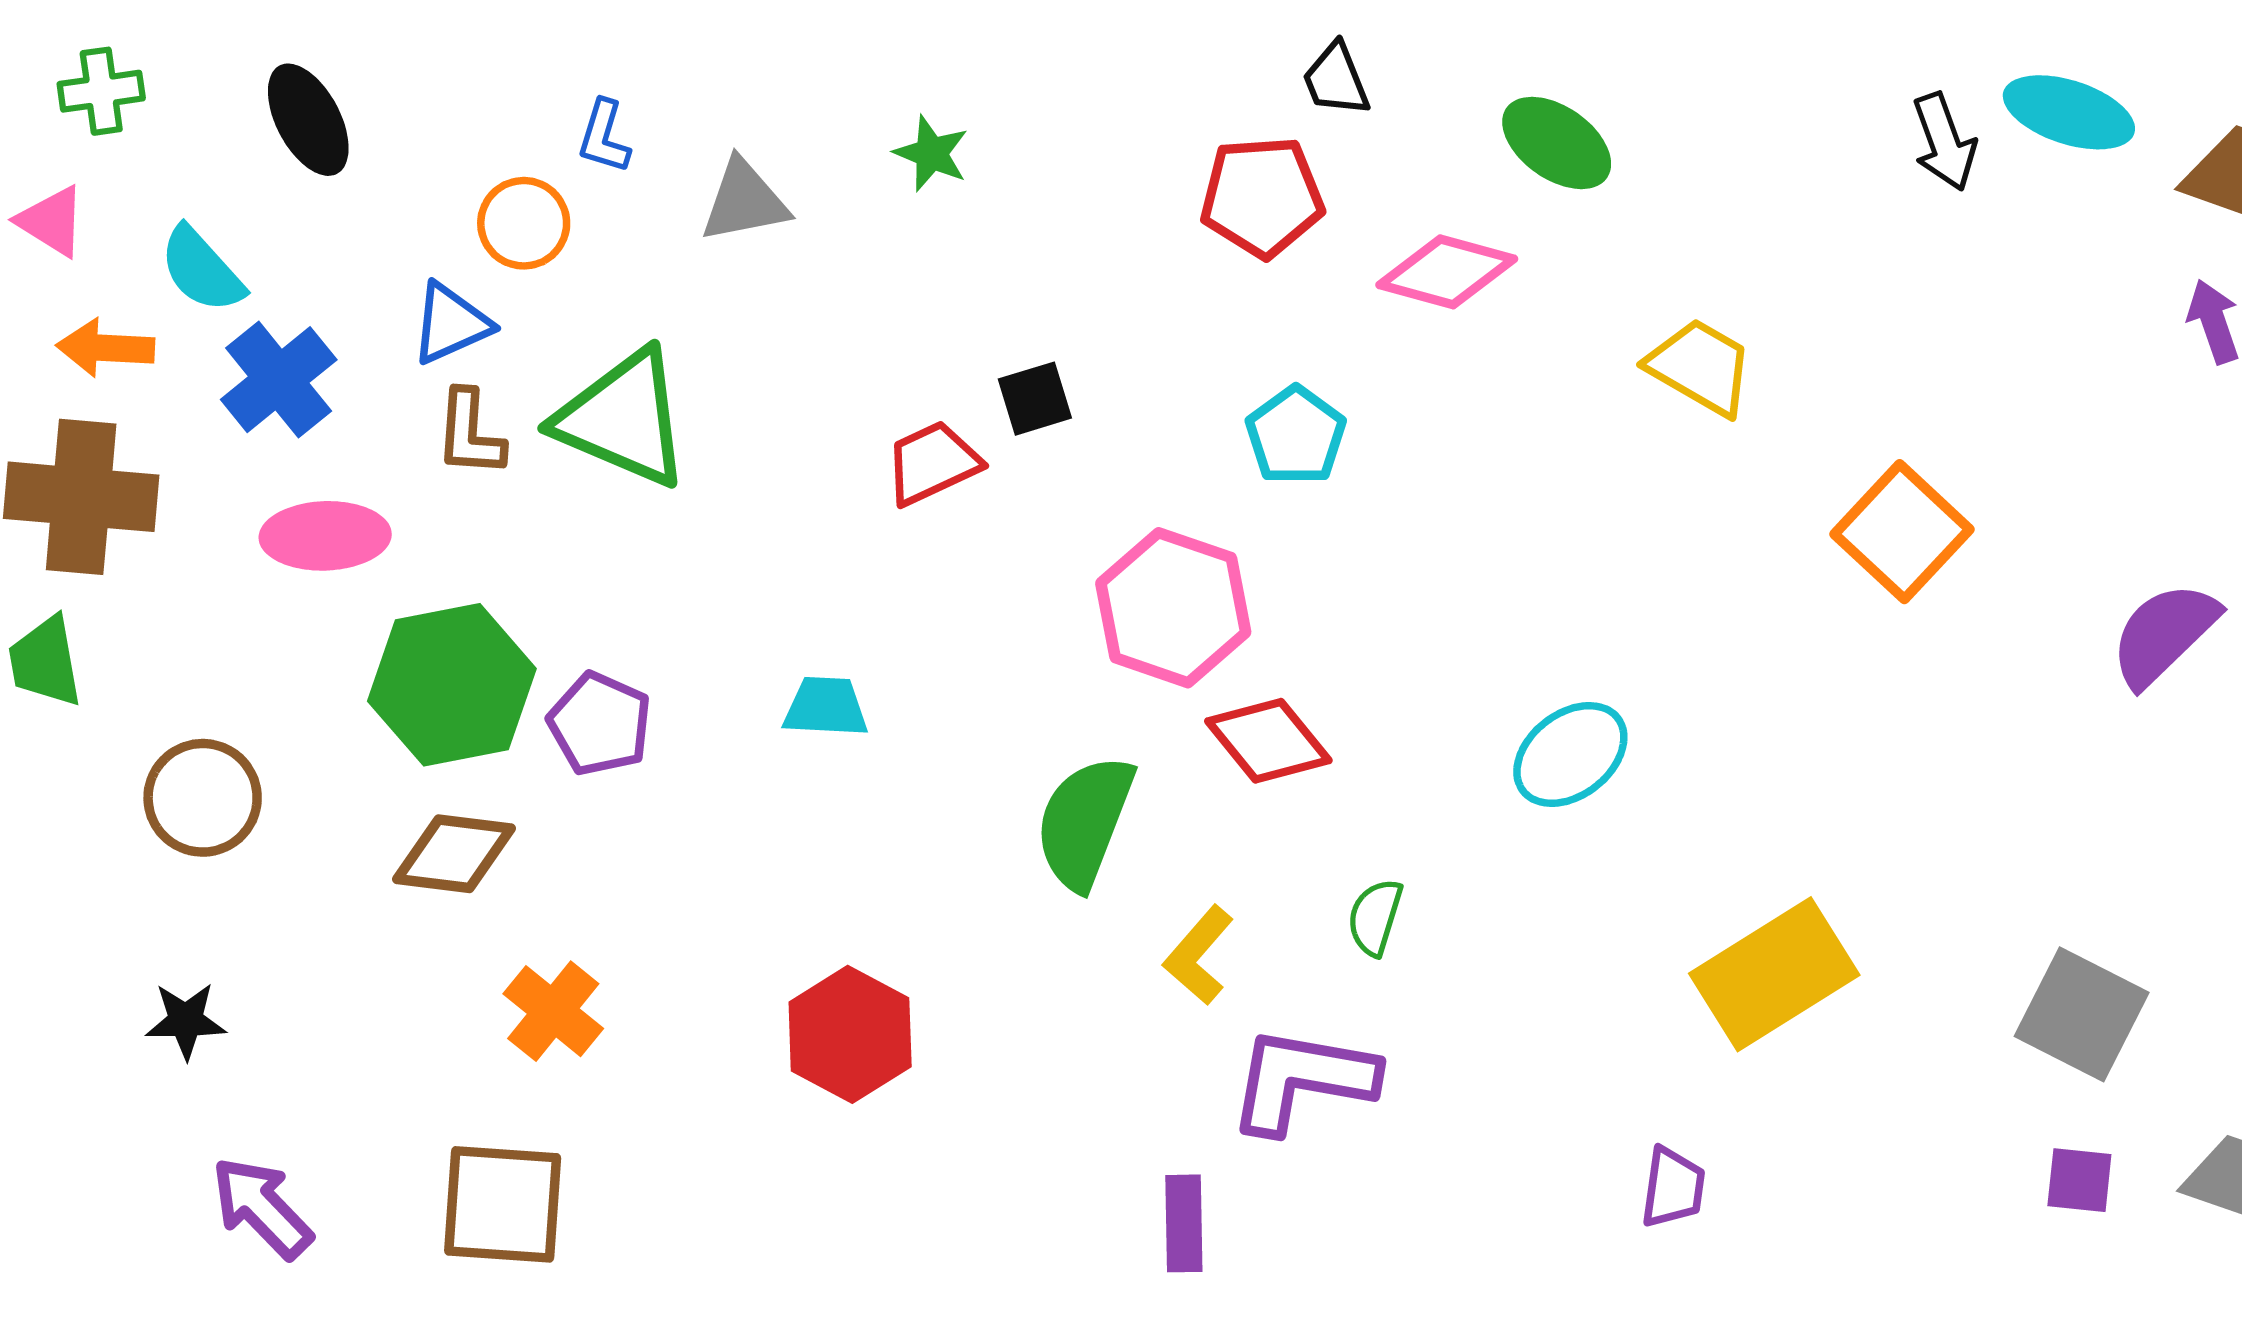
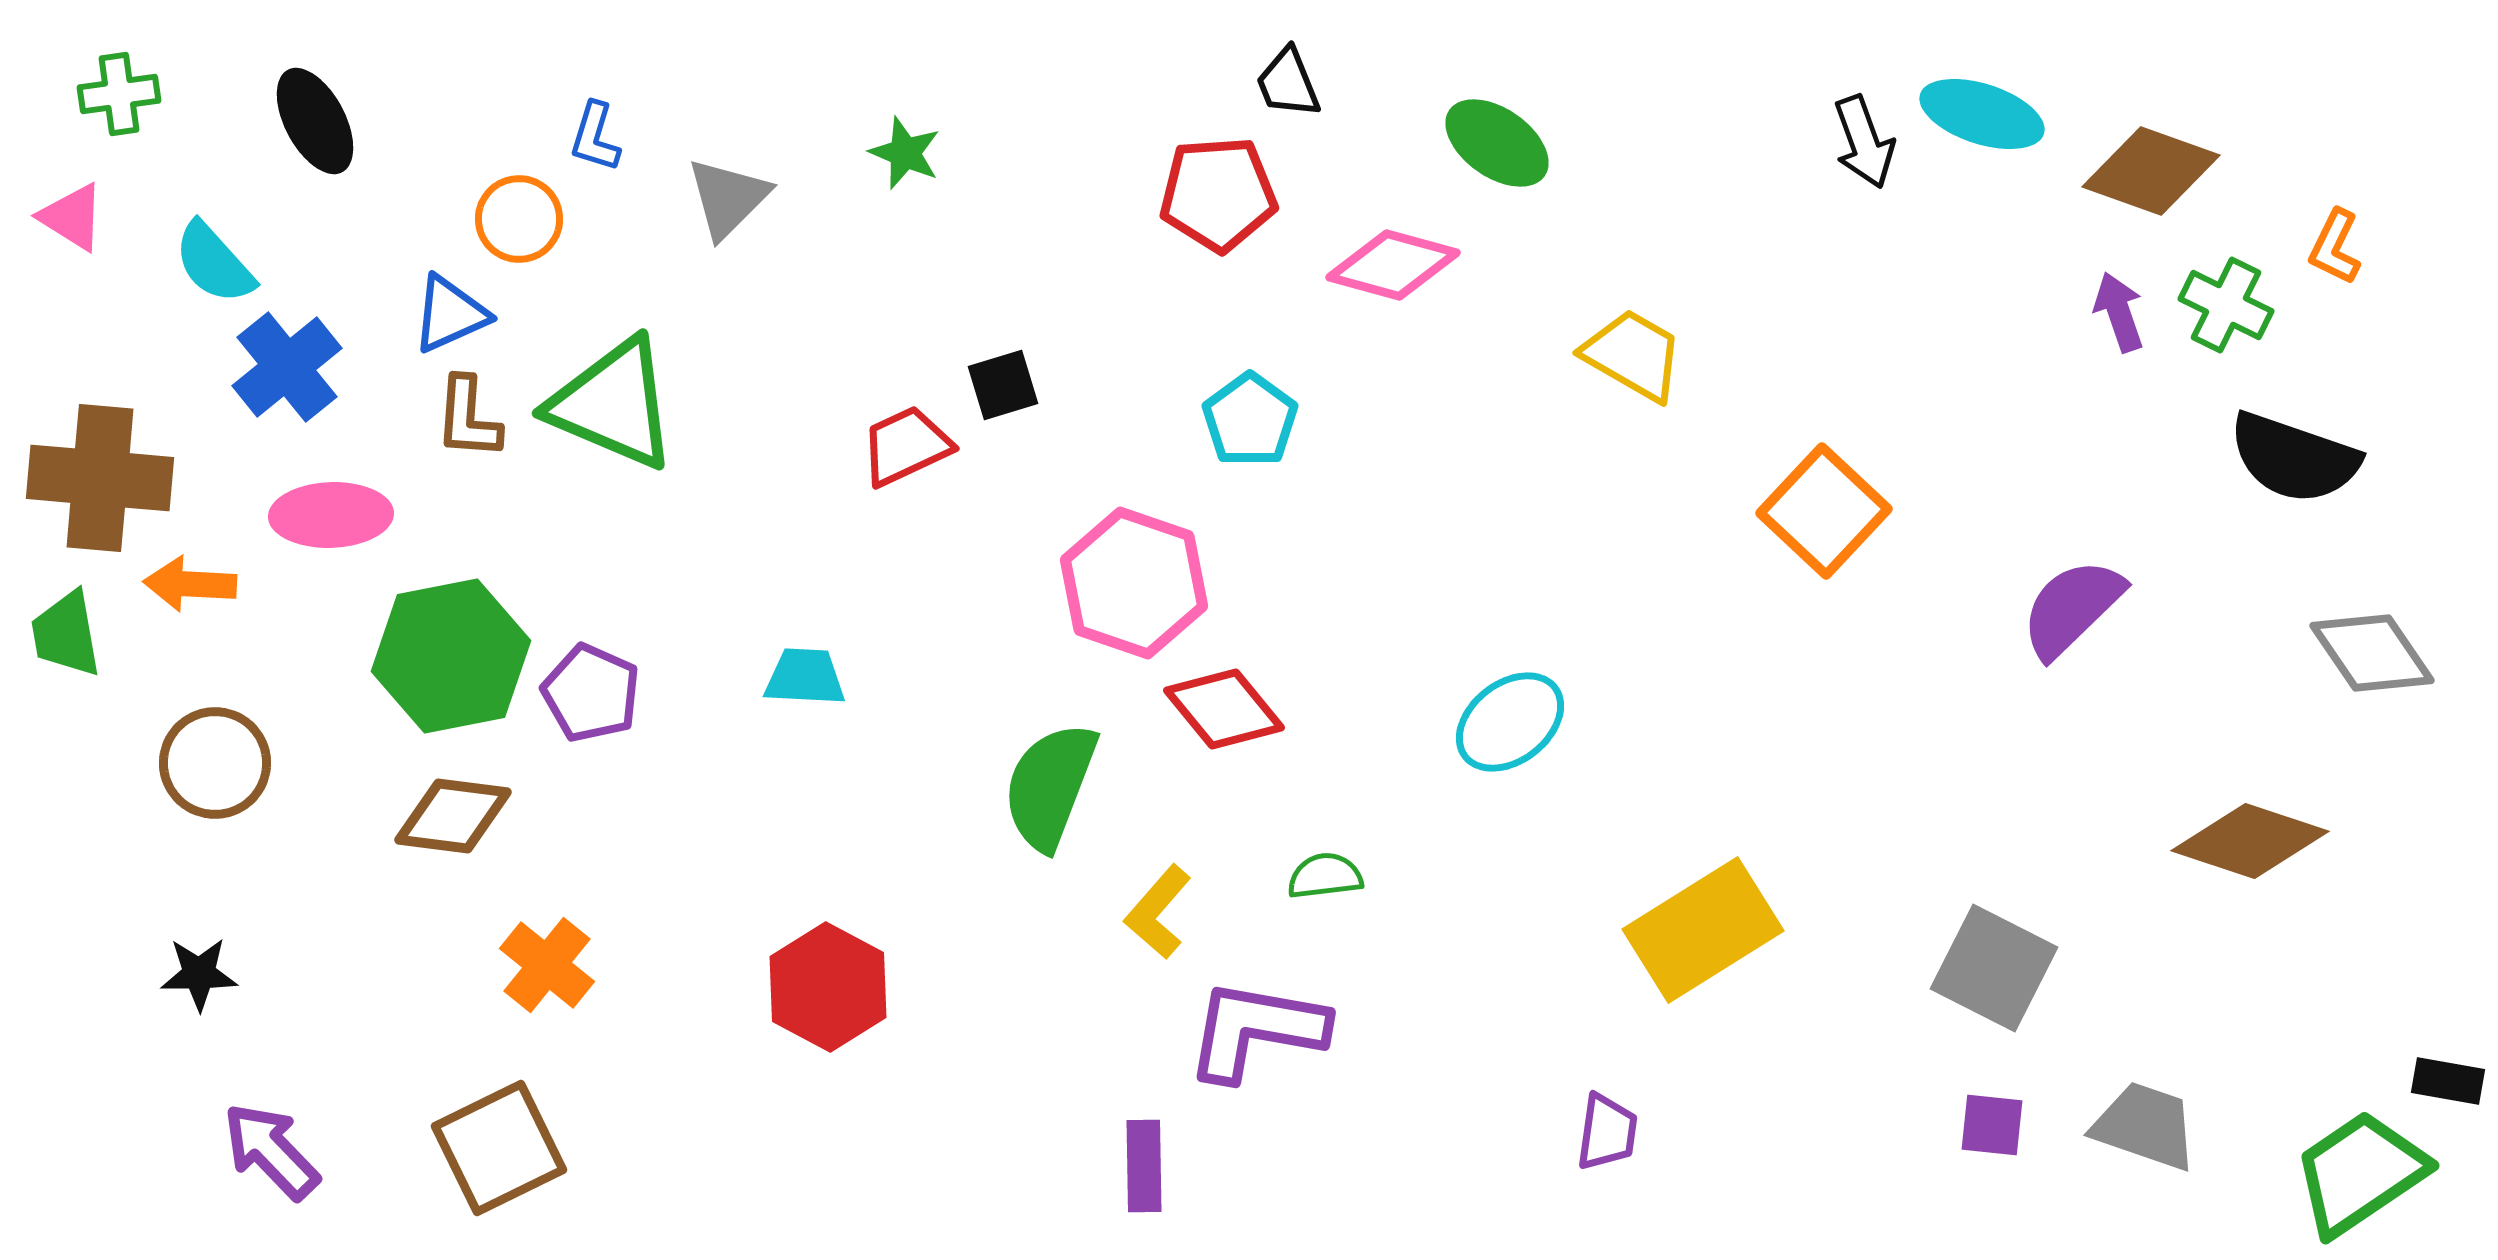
gray triangle: (744, 201) -> (728, 198), turned -34
orange arrow: (105, 348) -> (190, 584), moved
green semicircle: (1375, 917) -> (1325, 876), turned 66
brown square: (503, 1204) -> (499, 1148), turned -30

